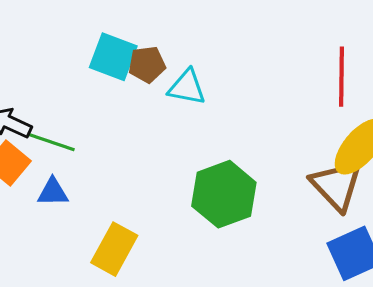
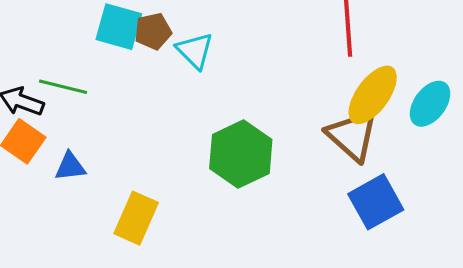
cyan triangle: (187, 87) -> (195, 51), turned 39
green line: (51, 142) -> (63, 87), moved

